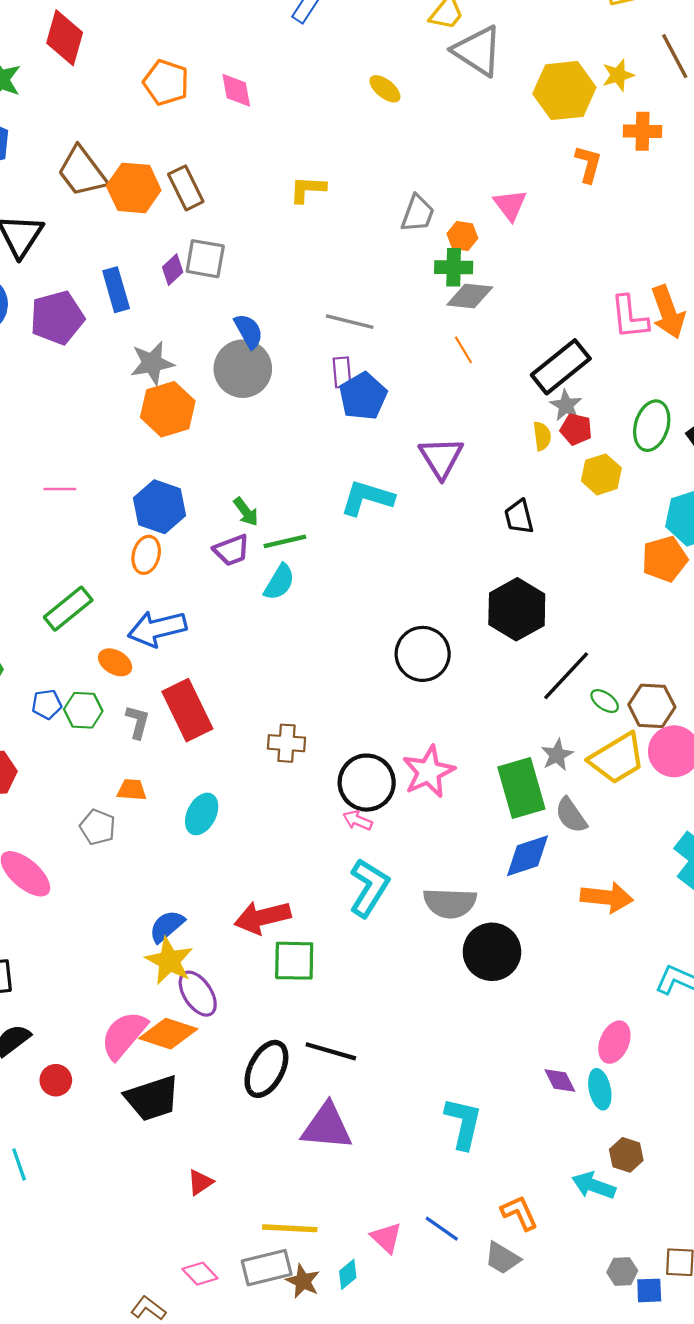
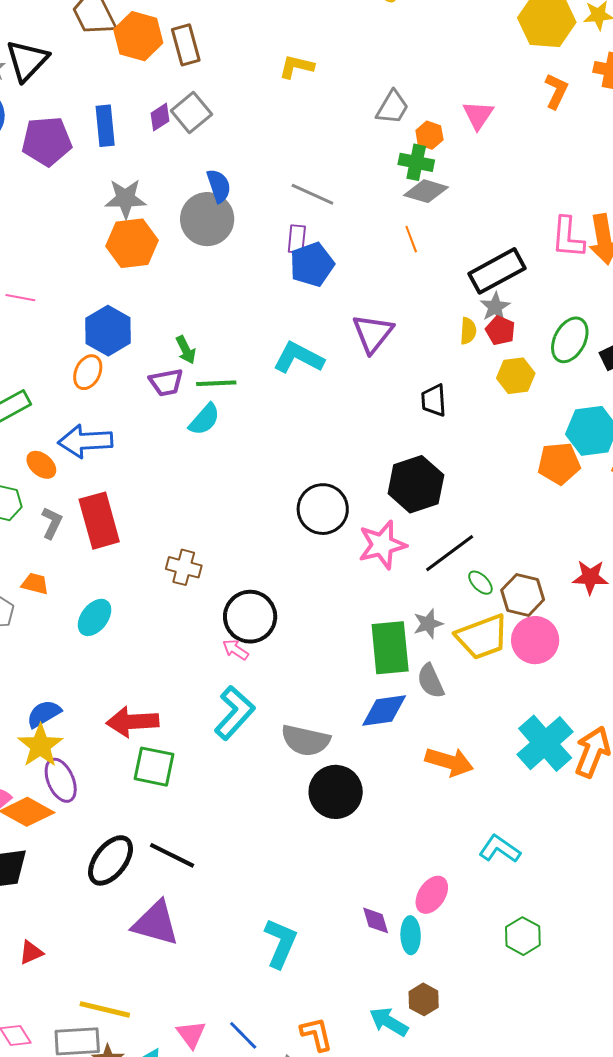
gray square: (205, 259) -> (191, 113), turned 30
pink star: (429, 772) -> (382, 545), moved

